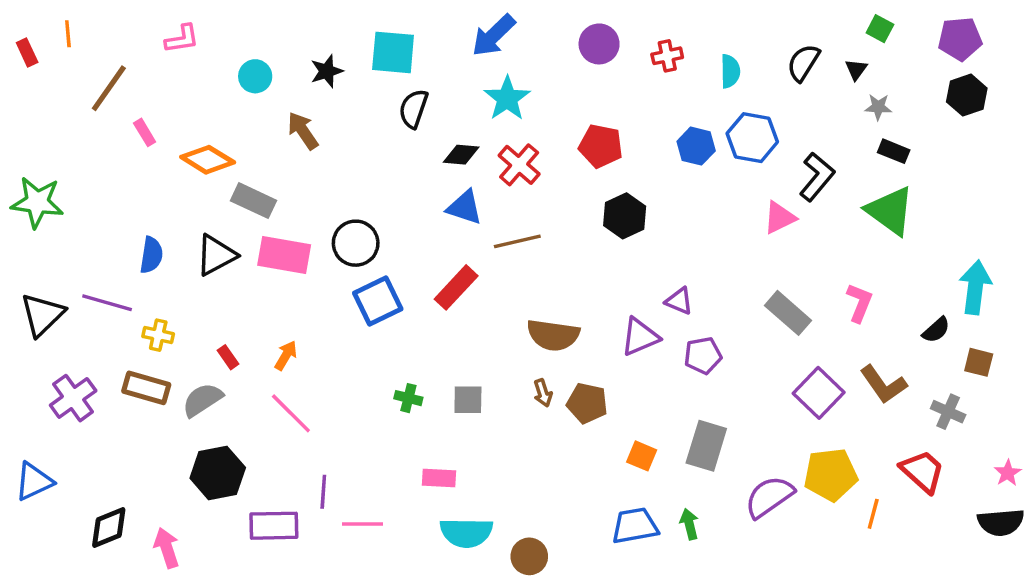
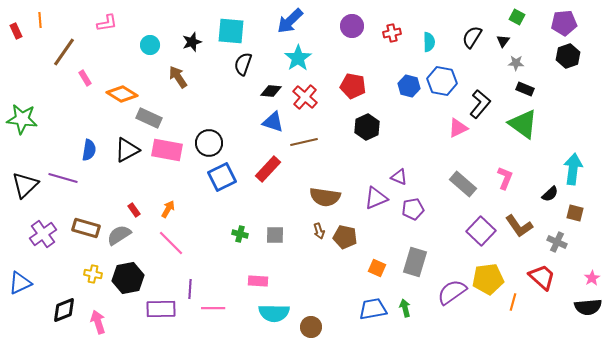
yellow cross: (158, 335) -> (93, 274), moved

